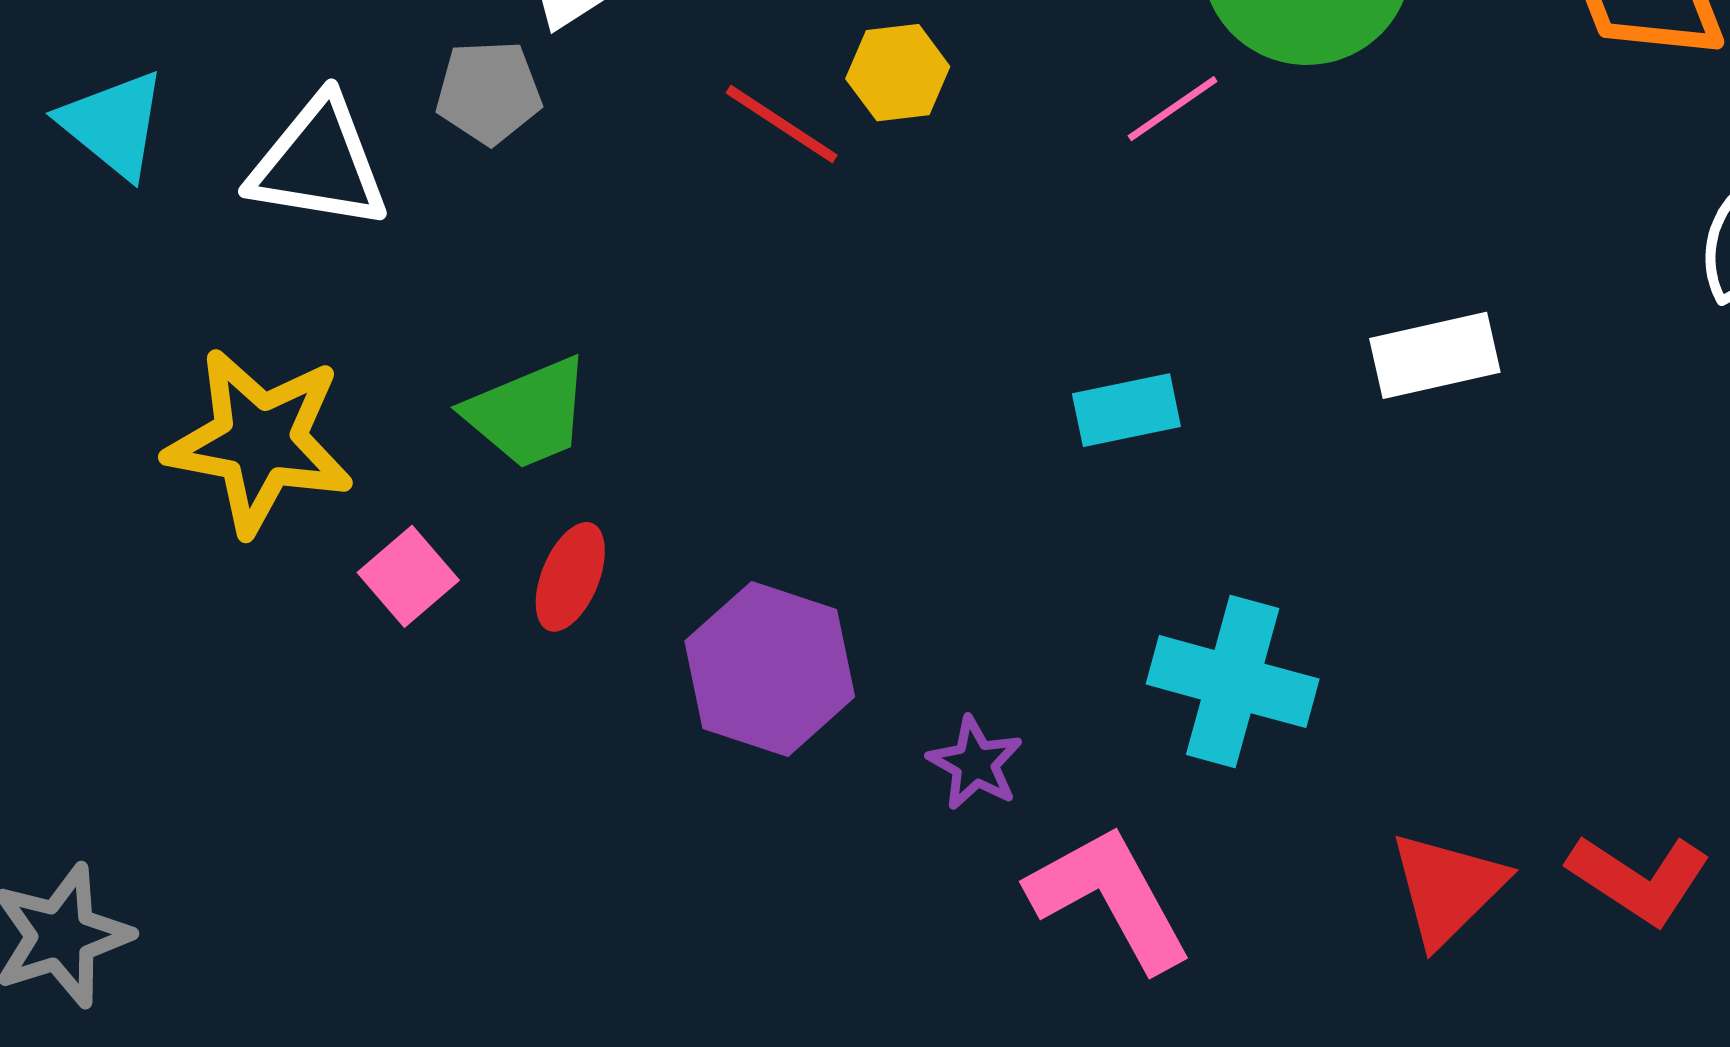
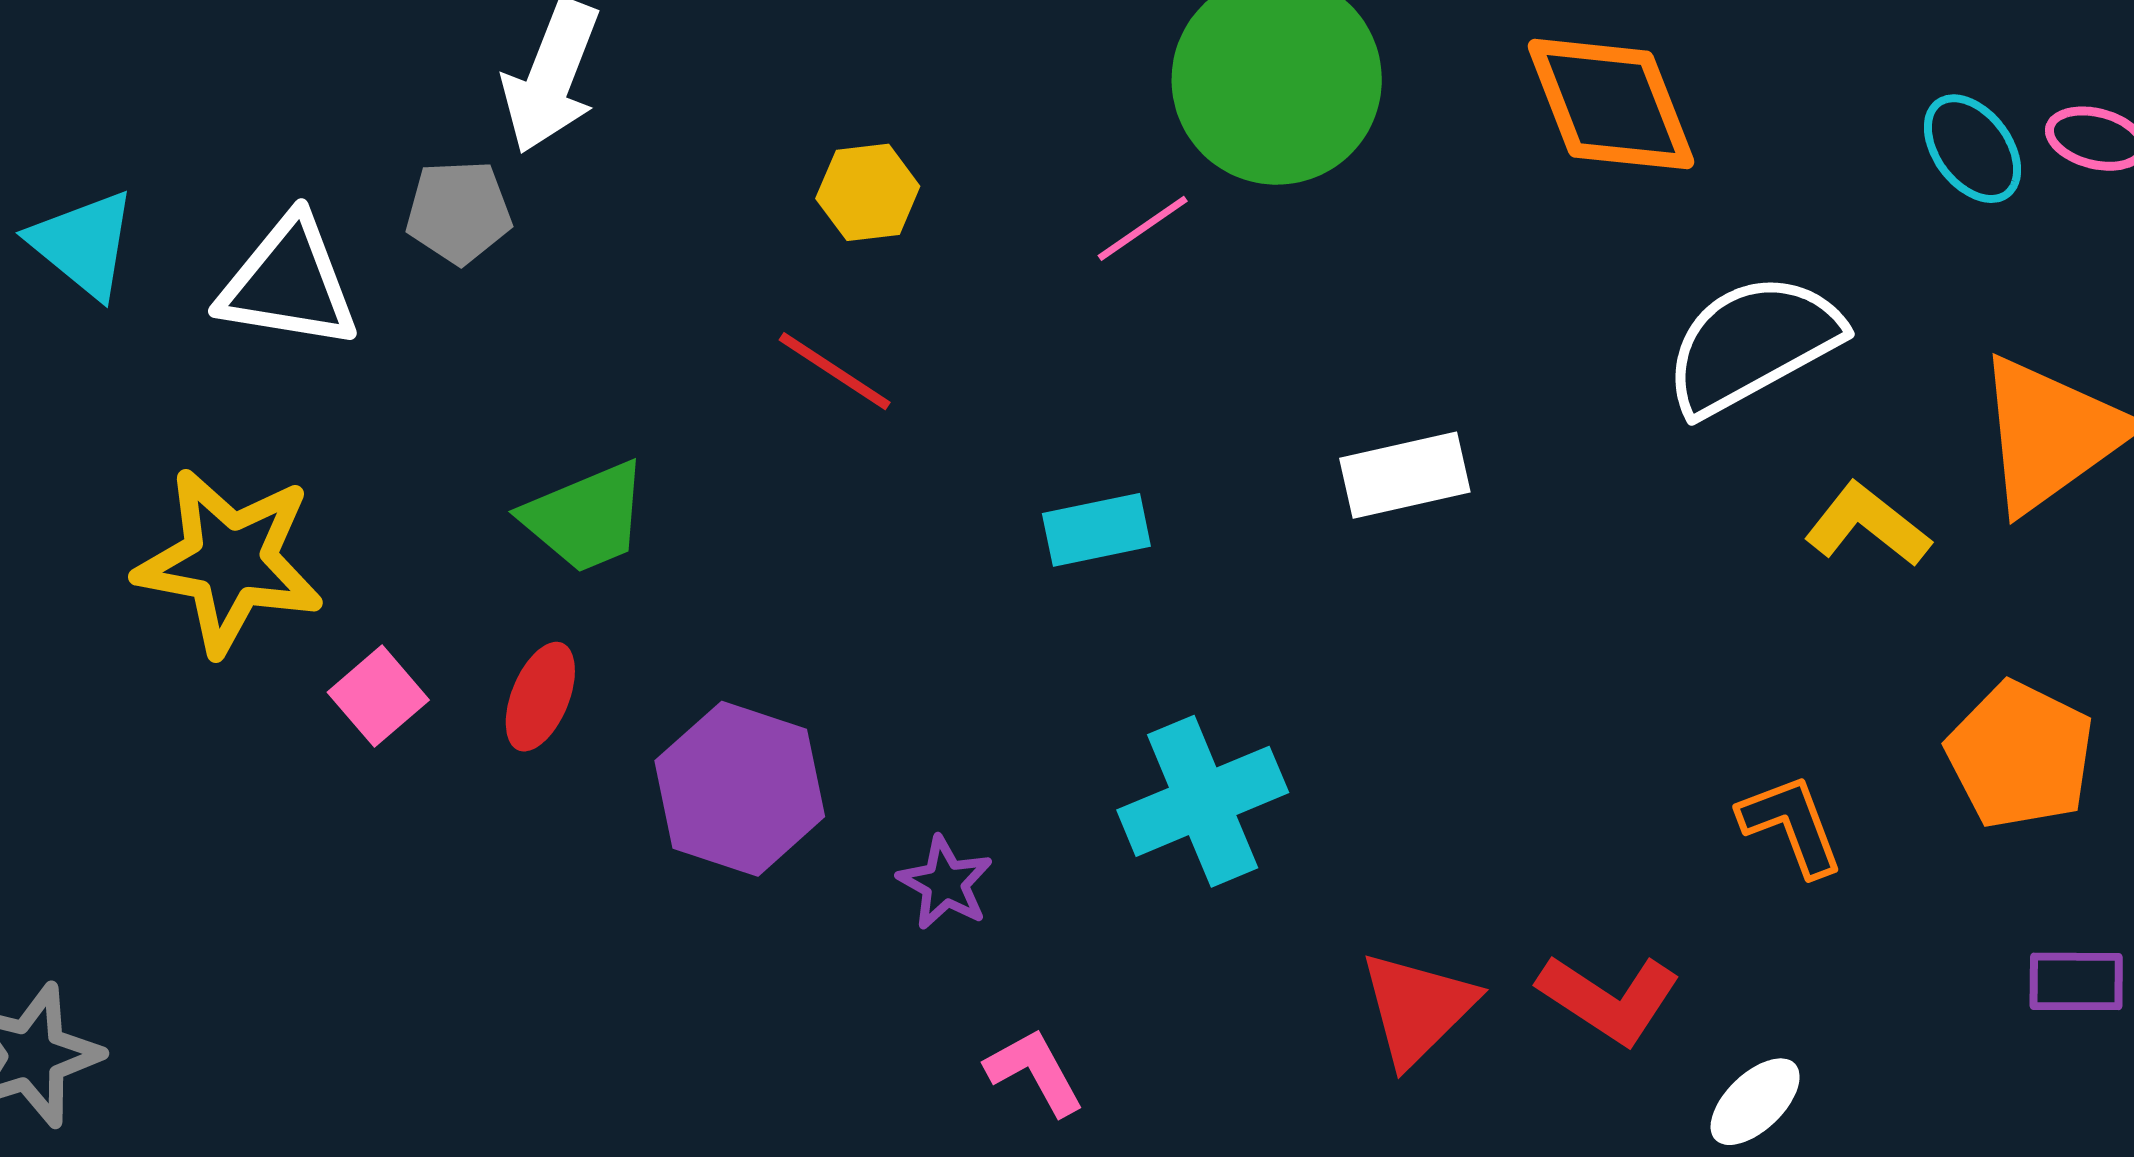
red line: (782, 124) -> (835, 371), moved
green trapezoid: (528, 413) -> (586, 517), moved
cyan cross: (1233, 682) -> (1203, 801), turned -38
pink L-shape: (1110, 898) -> (1035, 1072), moved, size x0.6

